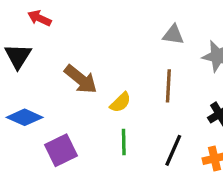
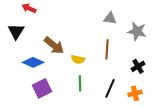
yellow semicircle: (120, 102) -> (78, 59), turned 56
blue diamond: (25, 117) -> (33, 62), moved

